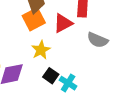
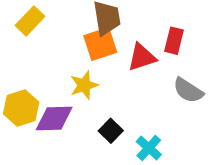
yellow star: (41, 50) -> (84, 85), moved
cyan cross: (68, 83) -> (149, 148), moved

